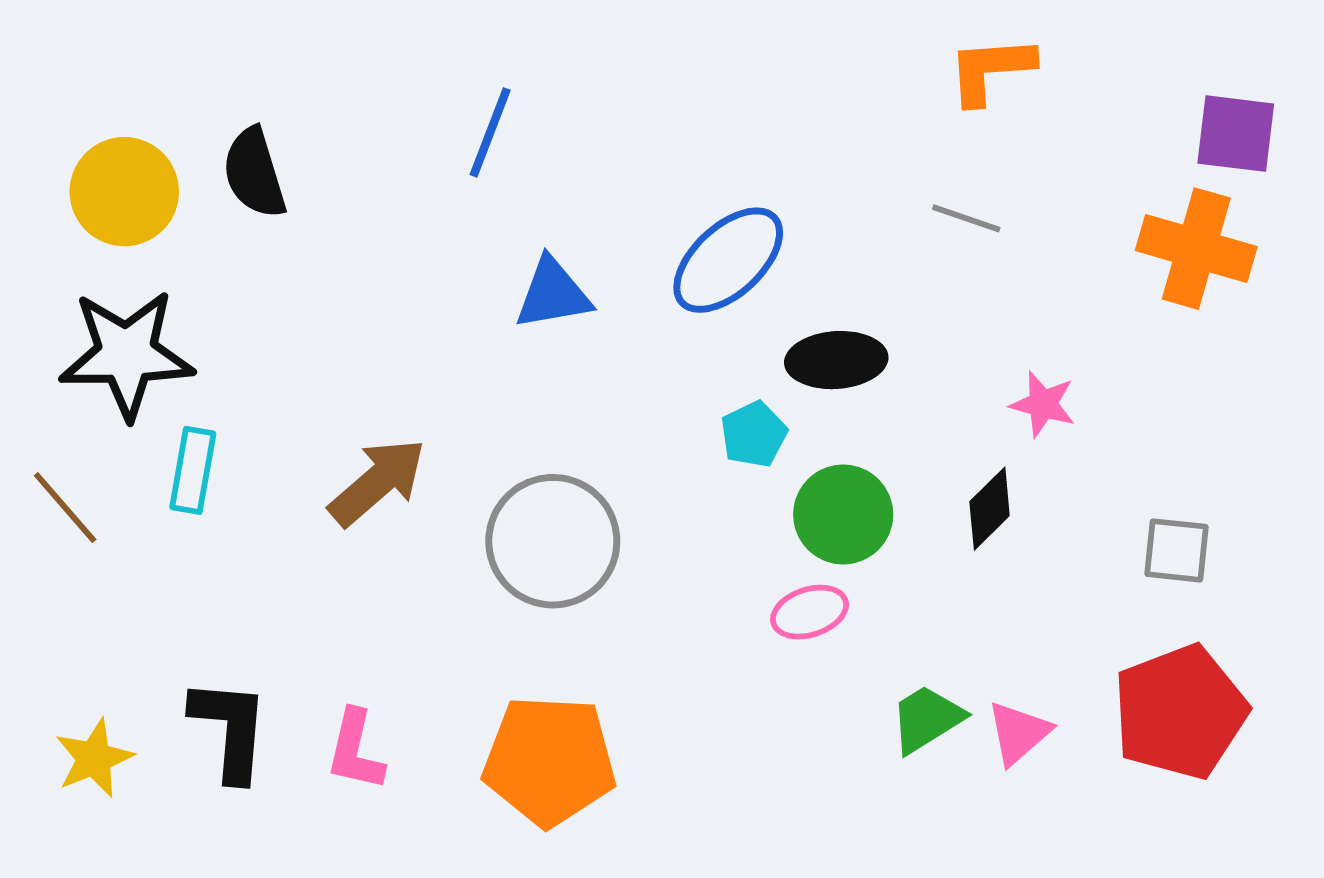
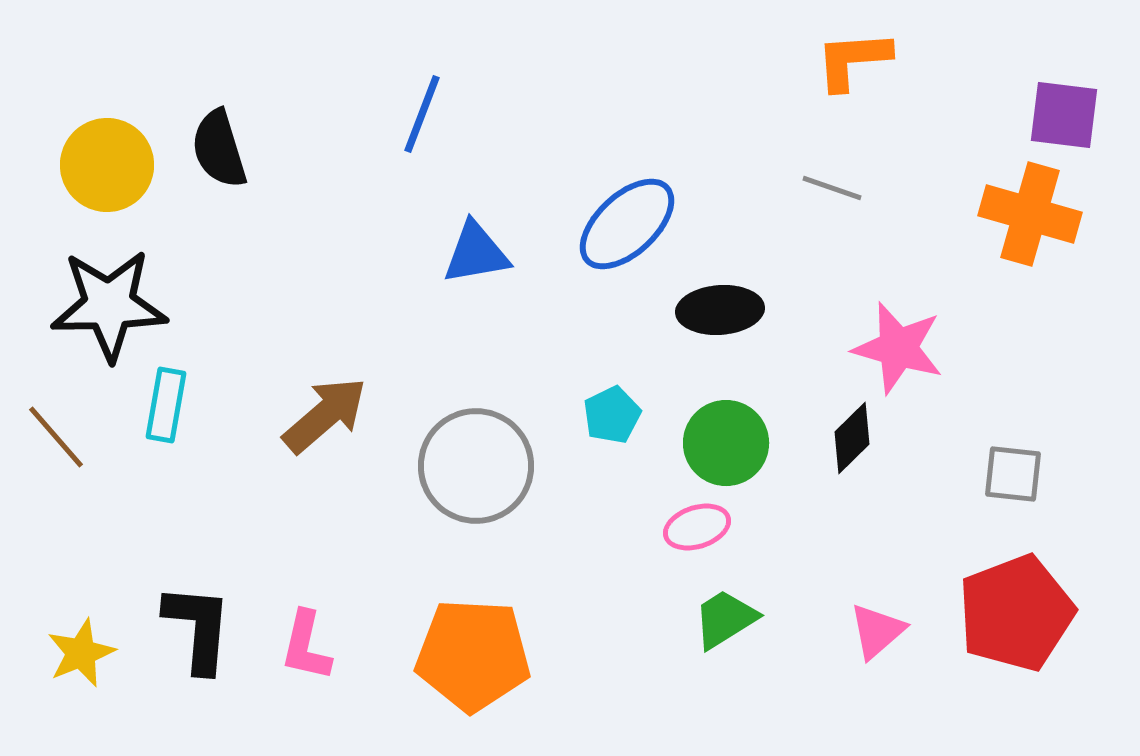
pink star: (1043, 404) -> (898, 348), size x1.6
cyan pentagon: (754, 434) -> (612, 415), moved
green trapezoid: (927, 719) -> (725, 619), moved

